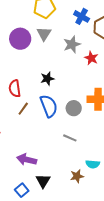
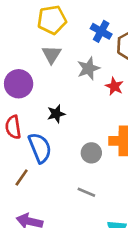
purple circle: (20, 39) -> (19, 84), moved
blue semicircle: (49, 106) -> (40, 148), moved
brown line: (23, 109) -> (22, 178), moved

